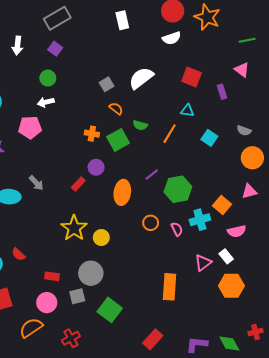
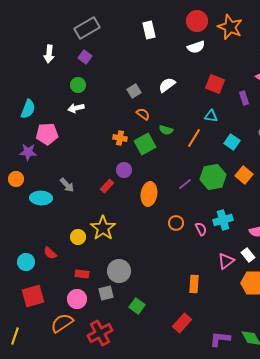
white semicircle: (141, 78) -> (167, 85), size x0.7
pink pentagon: (30, 127) -> (47, 134), moved
purple line: (152, 175) -> (185, 184), moved
green hexagon: (178, 189) -> (213, 177), moved
orange square: (222, 205) -> (244, 175), moved
yellow circle: (101, 238) -> (78, 237), moved
orange rectangle: (170, 287) -> (194, 284), size x0.7
green square: (110, 310) -> (137, 306), size x0.7
red cross: (71, 338) -> (100, 333), size x1.4
red rectangle: (153, 339) -> (182, 323), moved

